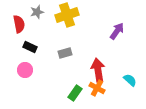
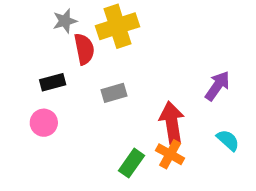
red semicircle: (19, 24) -> (84, 49), moved
purple arrow: (117, 31) -> (217, 86), moved
black rectangle: (30, 47) -> (53, 82), turned -40

